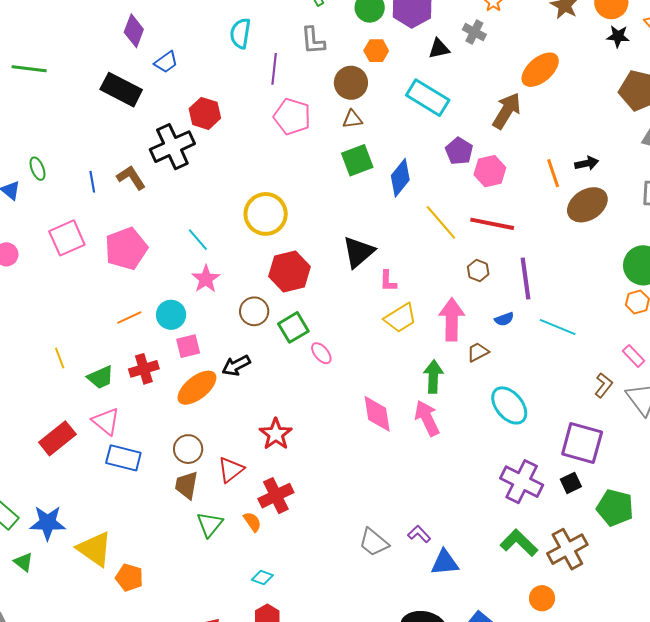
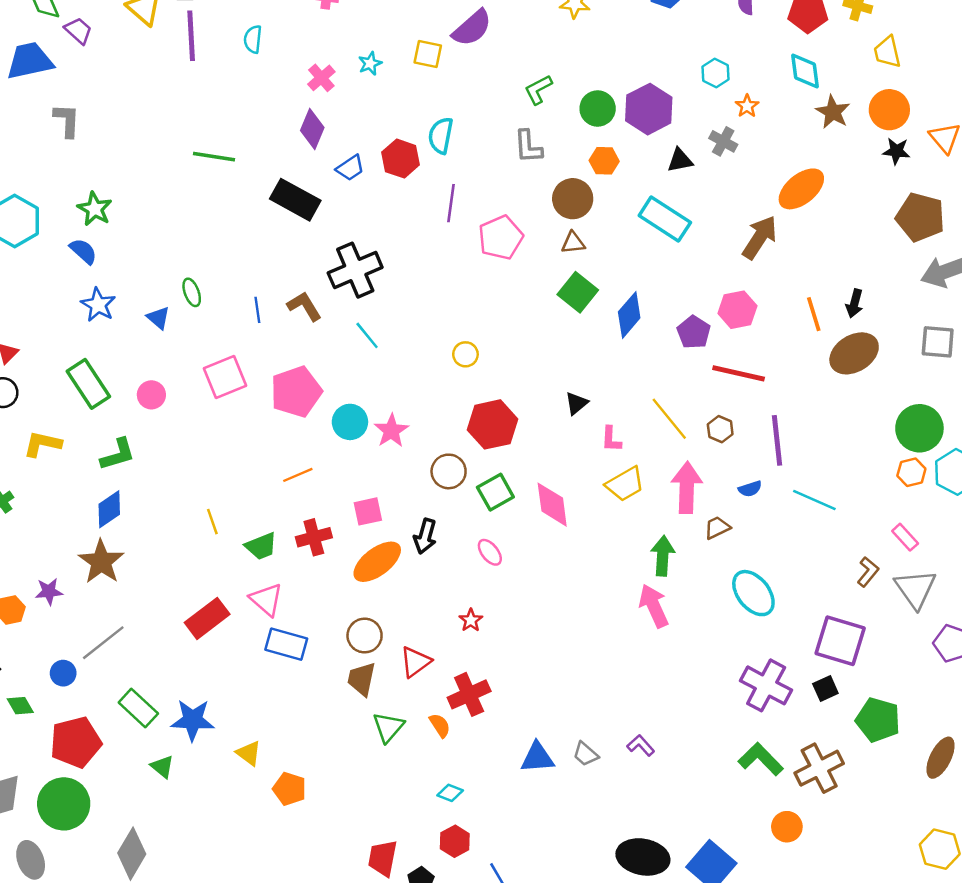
green line: (29, 69) -> (214, 157), moved
purple line: (274, 69) -> (451, 203), moved
red hexagon: (205, 113) -> (401, 159), moved
pink pentagon: (292, 117) -> (501, 238), turned 30
purple pentagon: (459, 151) -> (694, 332), moved
green square: (357, 160) -> (578, 292), turned -32
black arrow: (587, 163) -> (854, 303), turned 115
yellow circle: (266, 214) -> (465, 354), size x0.5
yellow line: (441, 222) -> (669, 419), moved
cyan line: (198, 240) -> (367, 335), moved
black triangle: (358, 252) -> (576, 403), size x0.6
cyan circle: (171, 315) -> (350, 422), moved
pink ellipse: (321, 353) -> (490, 552), moved
black arrow: (236, 365) -> (425, 536), turned -48
pink diamond: (377, 414) -> (552, 505), moved
red star: (276, 434) -> (471, 620), size x0.6
gray trapezoid: (374, 542) -> (586, 754), size x0.7
yellow triangle: (95, 549) -> (249, 753), size x0.6
blue triangle: (445, 563) -> (537, 758), moved

